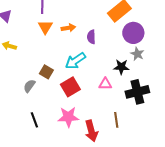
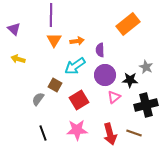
purple circle: (133, 33) -> (105, 75), moved
cyan arrow: (75, 61) -> (75, 66), moved
pink triangle: (105, 84) -> (114, 97), turned -40
brown line: (116, 120) -> (134, 133), moved, turned -63
red arrow: (91, 131) -> (110, 134), moved

